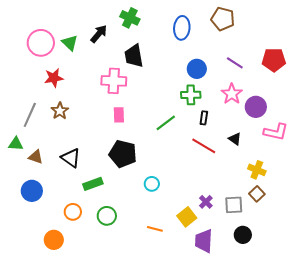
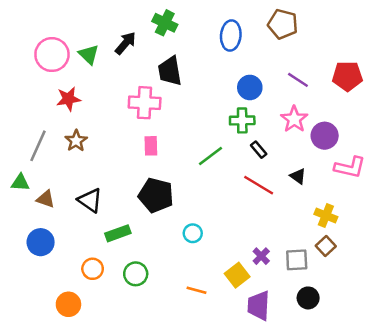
black rectangle: (204, 118) -> (259, 150), turned -48

